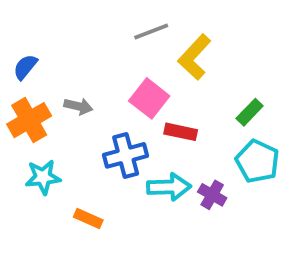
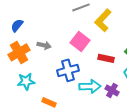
red rectangle: (181, 132) -> (106, 58), moved

